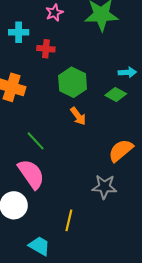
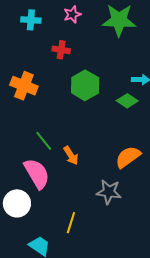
cyan cross: (19, 32) -> (31, 20), moved
orange arrow: (78, 116) -> (71, 156), moved

